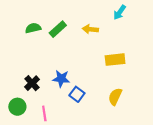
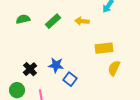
green semicircle: (33, 28) -> (23, 19), moved
yellow semicircle: (115, 97) -> (114, 68), moved

